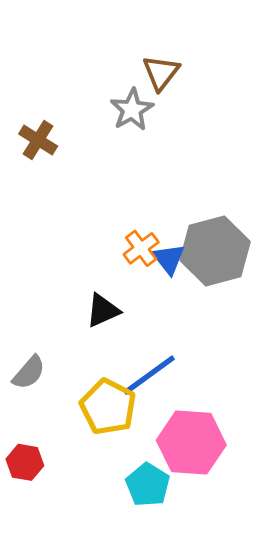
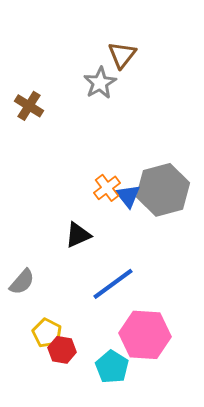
yellow pentagon: (108, 407) -> (47, 333), moved, size x0.7
red hexagon: (25, 462) -> (62, 350), moved

